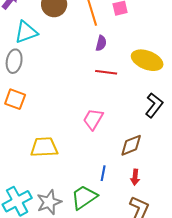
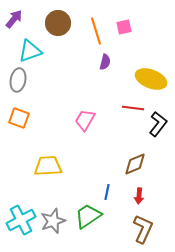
red line: (106, 72) -> (133, 108), moved
pink trapezoid: (93, 119) -> (85, 120), moved

